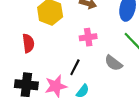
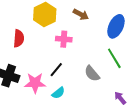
pink cross: (88, 37) -> (64, 39), moved

